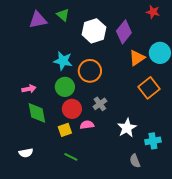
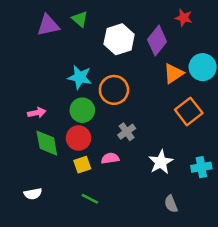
red star: (153, 12) -> (184, 18), moved
red circle: (72, 109) -> (79, 138), moved
cyan cross: (153, 141) -> (201, 167), moved

